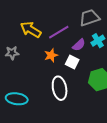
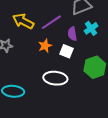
purple semicircle: (79, 45) -> (72, 34), turned 128
white ellipse: (60, 88) -> (55, 78), turned -70

